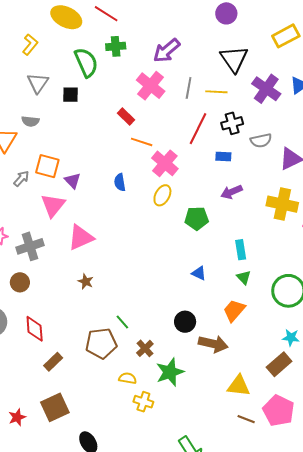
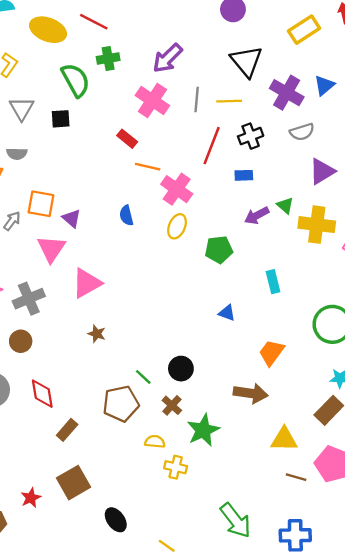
gray semicircle: (261, 141) -> (302, 132), moved
green triangle: (244, 277) -> (285, 205), moved
black circle: (185, 322) -> (181, 369), moved

